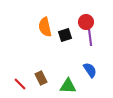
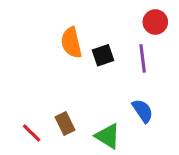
red circle: (86, 22) -> (155, 22), moved
green triangle: (68, 86) -> (108, 136), turned 30

